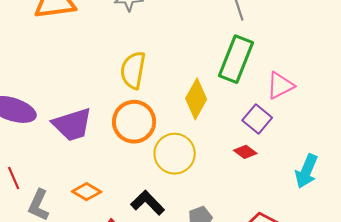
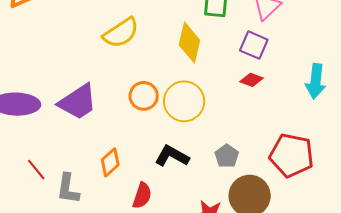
yellow semicircle: (133, 70) -> (121, 33), turned -117
orange circle: (134, 122) -> (144, 96), moved, size x0.7
orange diamond: (87, 192) -> (110, 162), turned -56

